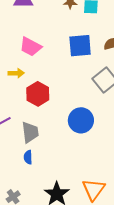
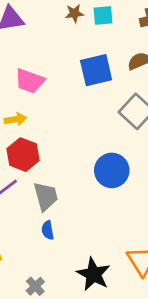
red hexagon: (38, 94) -> (23, 155), moved

